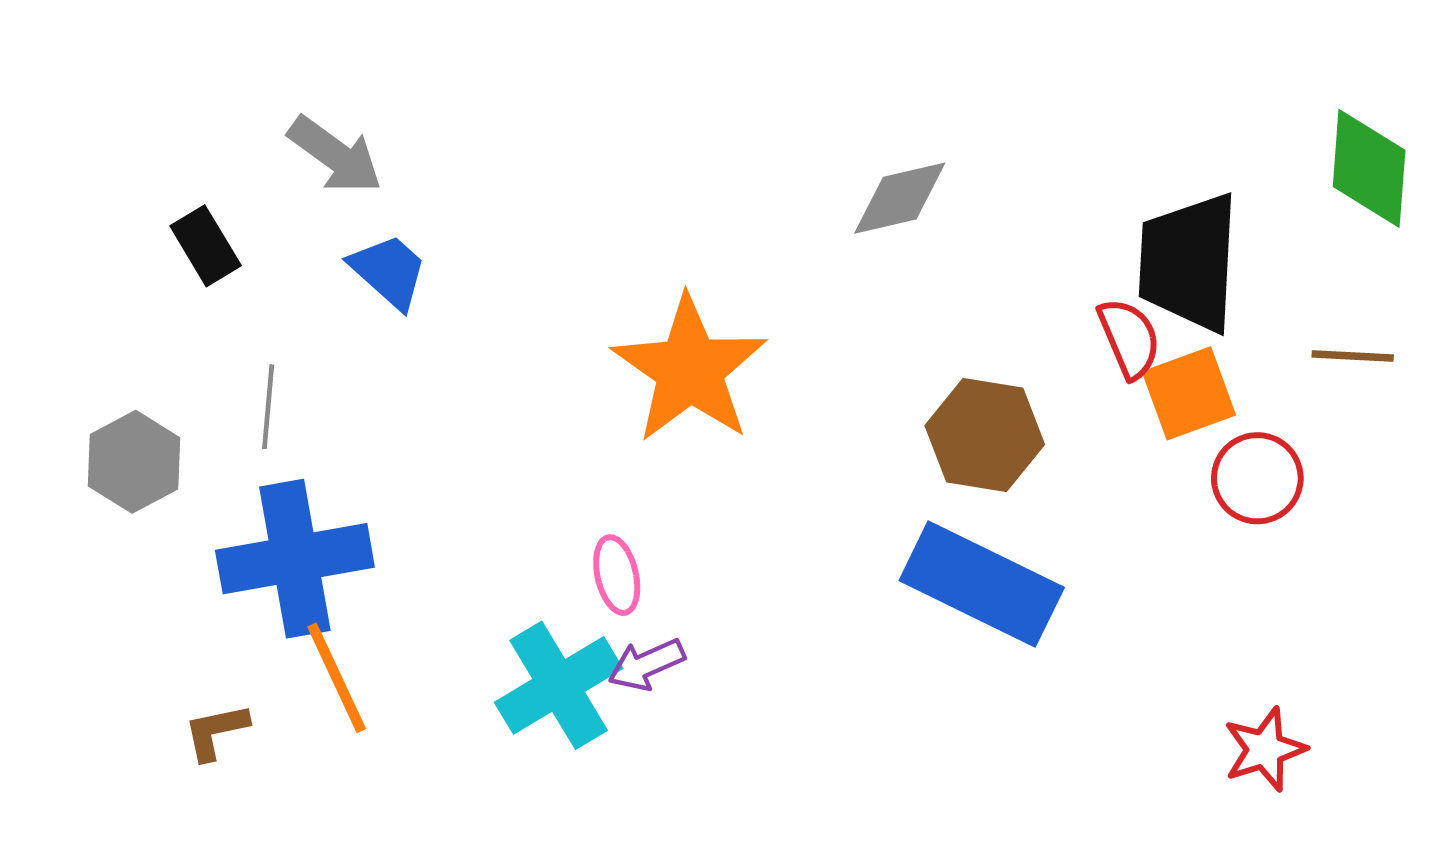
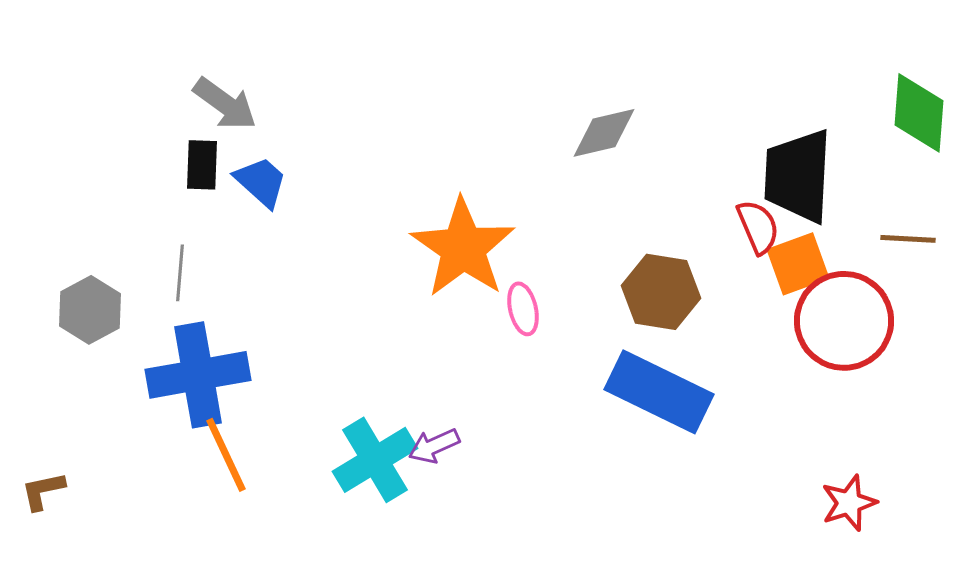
black rectangle: (206, 246) -> (202, 165), moved, turned 33
red circle: (1257, 478) -> (844, 321), size x1.6
pink ellipse: (617, 575) -> (523, 309), moved
brown L-shape: (216, 731) -> (43, 491), moved

